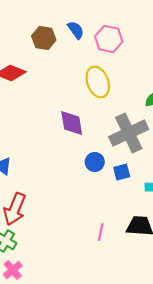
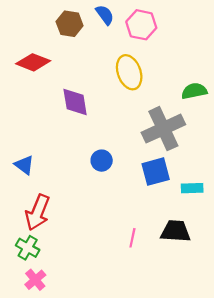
purple diamond: (72, 123) -> (75, 102), moved
blue circle: (95, 162) -> (102, 161), moved
blue square: (122, 172) -> (156, 172), size x1.5

